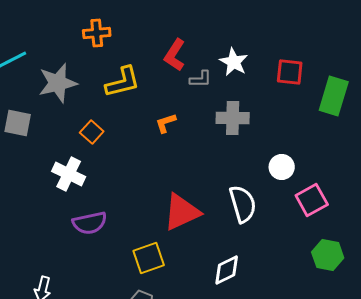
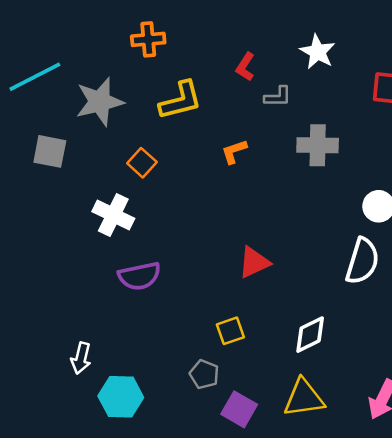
red L-shape: (175, 55) -> (245, 67), size x0.7
white star: (234, 62) -> (318, 52), moved
white semicircle: (243, 204) -> (362, 261), moved, turned 33
red triangle: (182, 212) -> (254, 262), size x0.7
yellow square: (149, 258) -> (230, 331), moved, size x0.7

